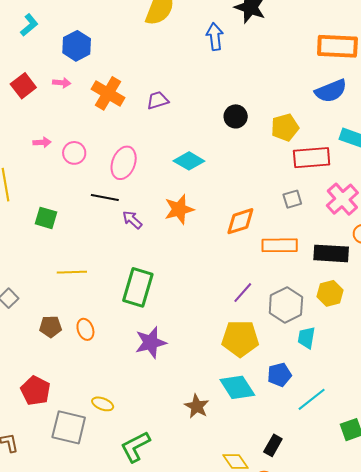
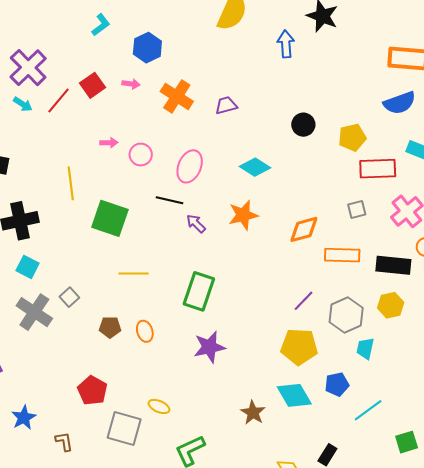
green square: (46, 218) -> (110, 218), size x1.6

